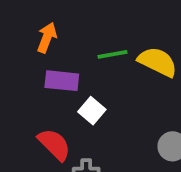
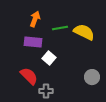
orange arrow: (47, 38) -> (35, 19), moved

